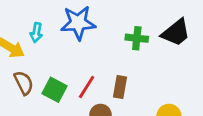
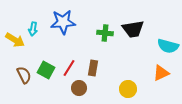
black trapezoid: (176, 33) -> (133, 29), turned 30
brown semicircle: (24, 83) -> (24, 75), moved

